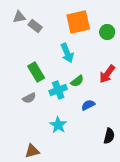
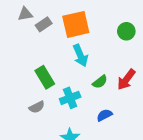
orange square: (78, 22) -> (76, 24), moved
gray rectangle: (35, 26) -> (44, 24), turned -72
green semicircle: (77, 81) -> (100, 82), moved

